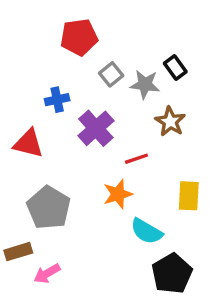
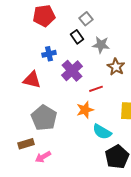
red pentagon: (79, 37) -> (44, 16), moved
black rectangle: (175, 68) -> (77, 37), moved
gray square: (111, 74) -> (86, 19), moved

